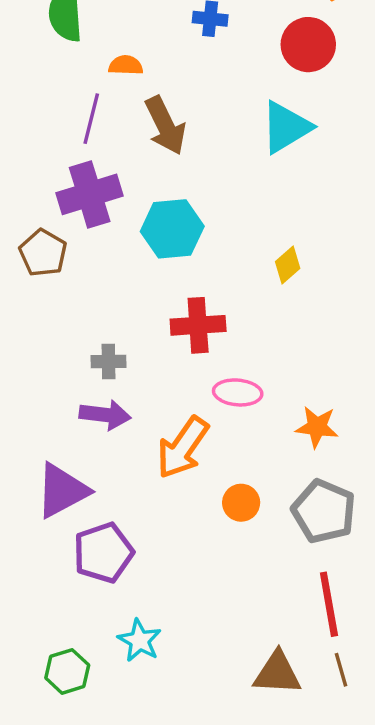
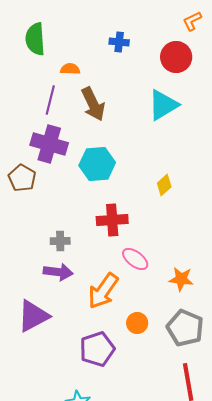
purple cross: (90, 194) -> (49, 144), turned 33
pink ellipse: (238, 392) -> (135, 259), turned 32
purple pentagon: (103, 553) -> (97, 349), moved

